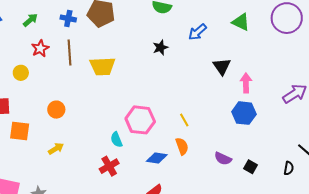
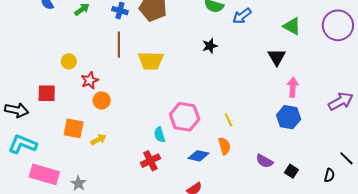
blue arrow: (197, 32) -> (242, 16), moved
red star: (40, 48) -> (90, 80), moved
black triangle: (222, 66) -> (277, 57), moved
orange square: (20, 131) -> (74, 128), moved

